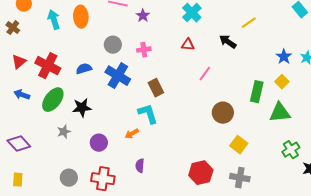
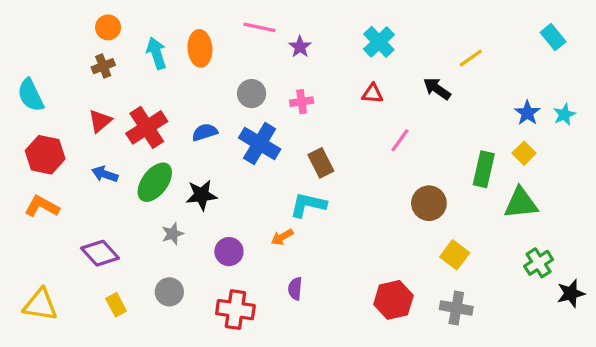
brown cross: (13, 28) -> (103, 66), moved, turned 32
red cross: (48, 66) -> (147, 127), turned 30
cyan L-shape: (148, 114) -> (308, 205), turned -60
gray circle: (69, 178) -> (169, 292), moved
yellow rectangle: (18, 180) -> (116, 305), moved, turned -32

